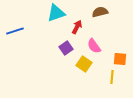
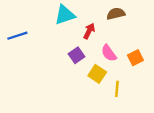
orange square: (120, 59) -> (135, 58), moved, turned -32
yellow line: (112, 77) -> (117, 89), moved

